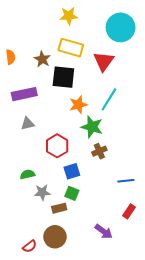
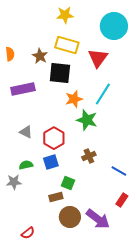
gray triangle: (27, 124) -> (26, 132), moved, turned 40
brown cross: (99, 151) -> (89, 156), moved
blue square: (72, 171) -> (51, 162), moved
blue line: (126, 181) -> (119, 171), turned 35
gray star: (42, 192) -> (14, 182), moved
purple arrow: (104, 231) -> (98, 219), size x1.4
brown circle: (55, 237) -> (70, 217), moved

